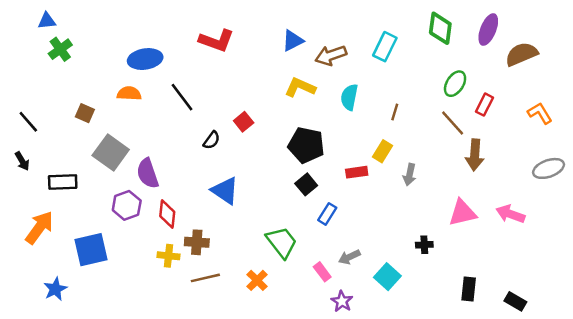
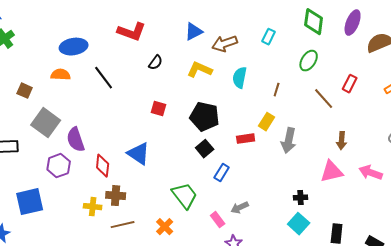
cyan rectangle: (385, 47) -> (269, 37), size x0.7
green ellipse: (455, 84) -> (309, 61), moved
red square: (244, 122) -> (159, 109), moved, turned -35
black semicircle: (212, 140) -> (156, 63), moved
brown arrow: (475, 155) -> (342, 141), moved, size x0.7
gray arrow: (410, 175) -> (289, 141), size x1.4
red diamond: (167, 214) -> (103, 166), moved
cyan square: (387, 277) -> (299, 224), moved

